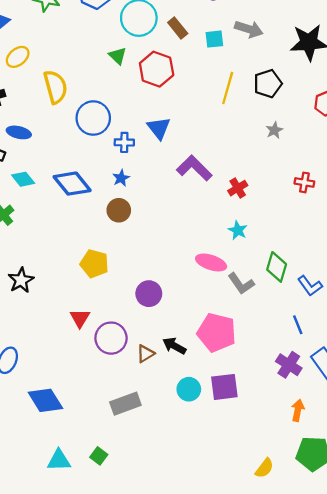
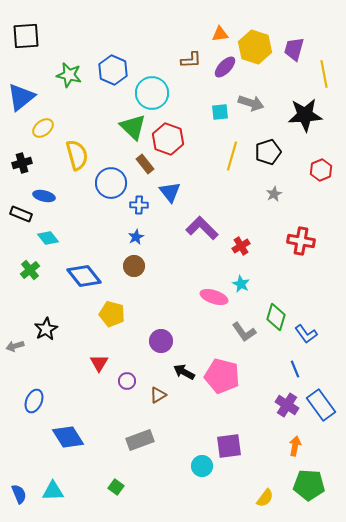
brown rectangle: (178, 28) -> (145, 164), moved
green triangle: (118, 56) -> (133, 127), size x1.6
red cross: (304, 182) -> (301, 241), size x1.5
blue diamond: (72, 184) -> (84, 276), moved
pink ellipse: (211, 263) -> (214, 297), moved
purple circle: (111, 338) -> (127, 381), size x0.6
black arrow: (174, 346) -> (184, 372), moved
purple square: (224, 387) -> (229, 446), moved
cyan circle: (189, 389) -> (202, 466), moved
cyan triangle: (59, 460) -> (53, 491), moved

